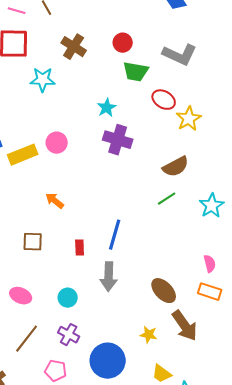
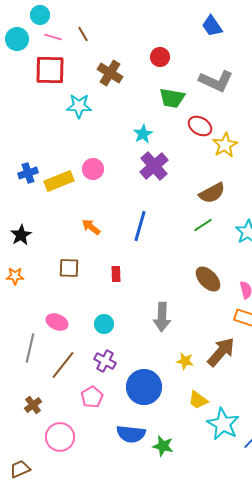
red circle: (123, 43) -> (160, 57), moved
purple cross: (118, 140) -> (154, 166), turned 32
blue line: (115, 235) -> (140, 226), moved
gray arrow: (109, 277) -> (162, 317), moved
brown ellipse: (164, 291) -> (208, 279), moved
brown arrow: (185, 326) -> (221, 352), turned -104
pink pentagon: (56, 371) -> (92, 397), turned 30

